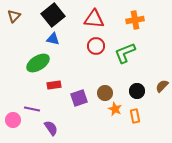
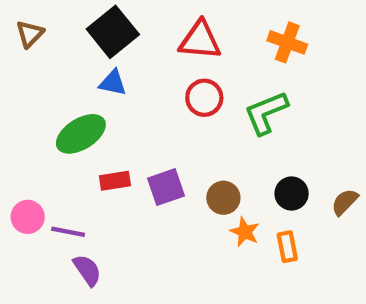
orange cross: (135, 20) -> (287, 42), turned 30
brown semicircle: (162, 86) -> (345, 202), moved
purple square: (79, 98) -> (166, 187), moved
pink circle: (13, 120) -> (28, 217), moved
purple semicircle: (51, 128) -> (87, 270), moved

